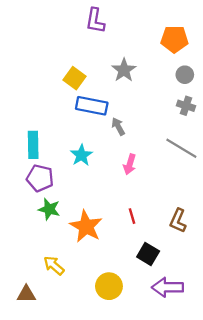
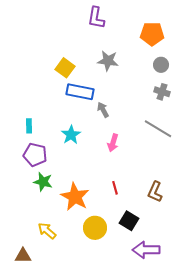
purple L-shape: (95, 21) -> (96, 18), moved
gray star: (124, 70) -> (108, 61), turned -30
cyan rectangle: (33, 145) -> (29, 126), size x0.6
yellow circle: (109, 286) -> (95, 228), moved

